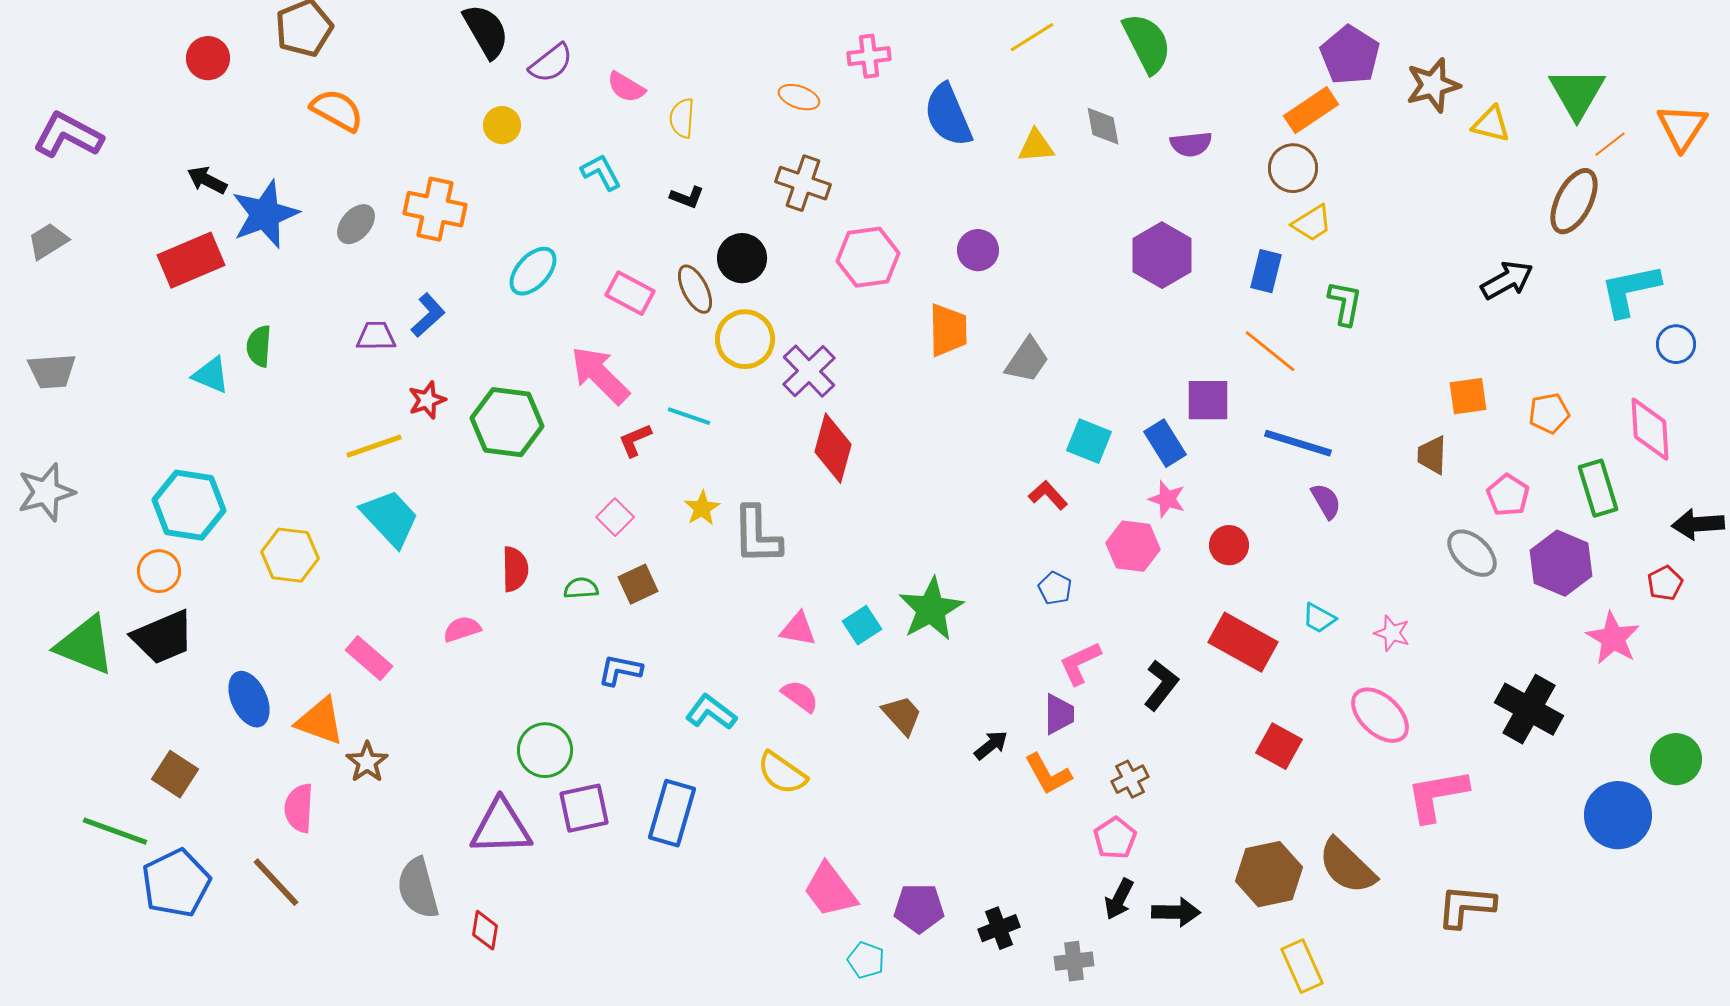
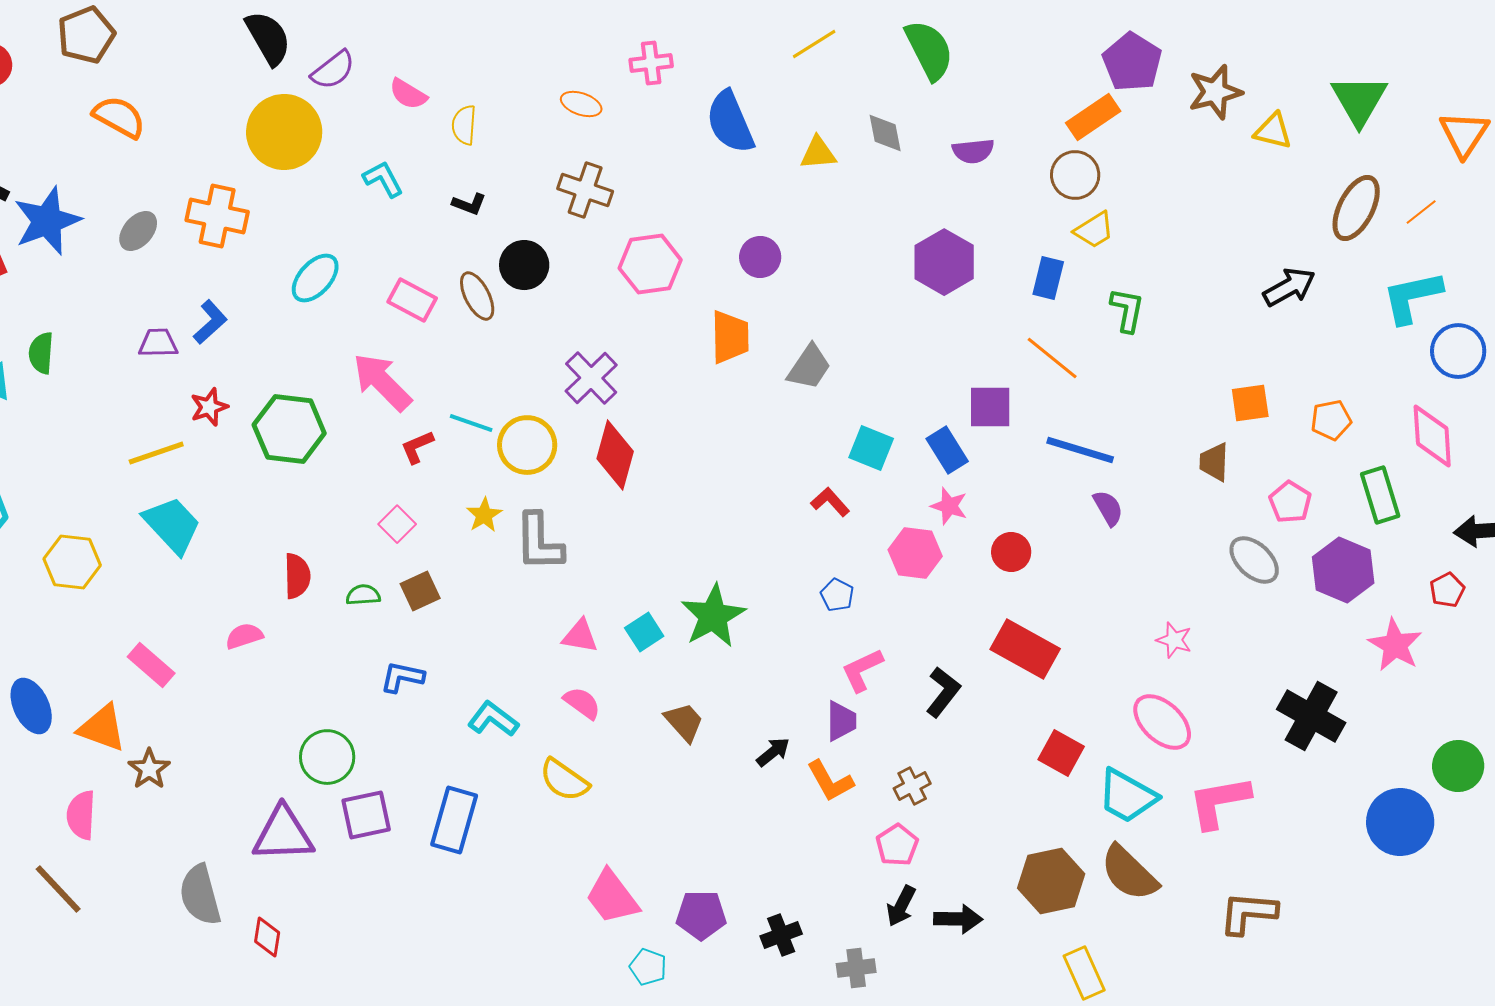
yellow circle: (502, 125) -> (284, 132), size x2.0
orange line: (1610, 144) -> (1421, 212), moved
yellow circle: (745, 339) -> (527, 445), moved
blue circle: (1676, 344) -> (1458, 351), size x1.4
cyan trapezoid: (1319, 618) -> (1127, 796), moved, size x1.8

